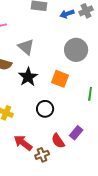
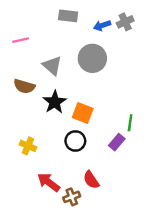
gray circle: (76, 50) -> (92, 58), moved
orange square: (60, 79) -> (83, 113), moved
purple rectangle: (76, 133) -> (117, 142), moved

